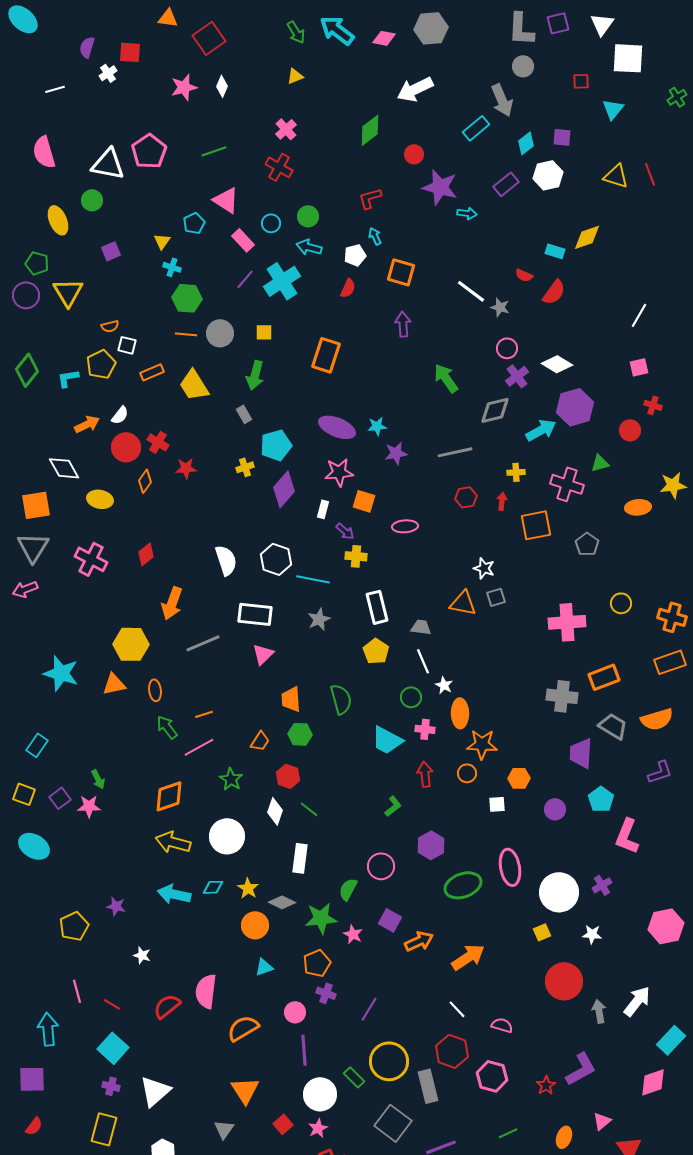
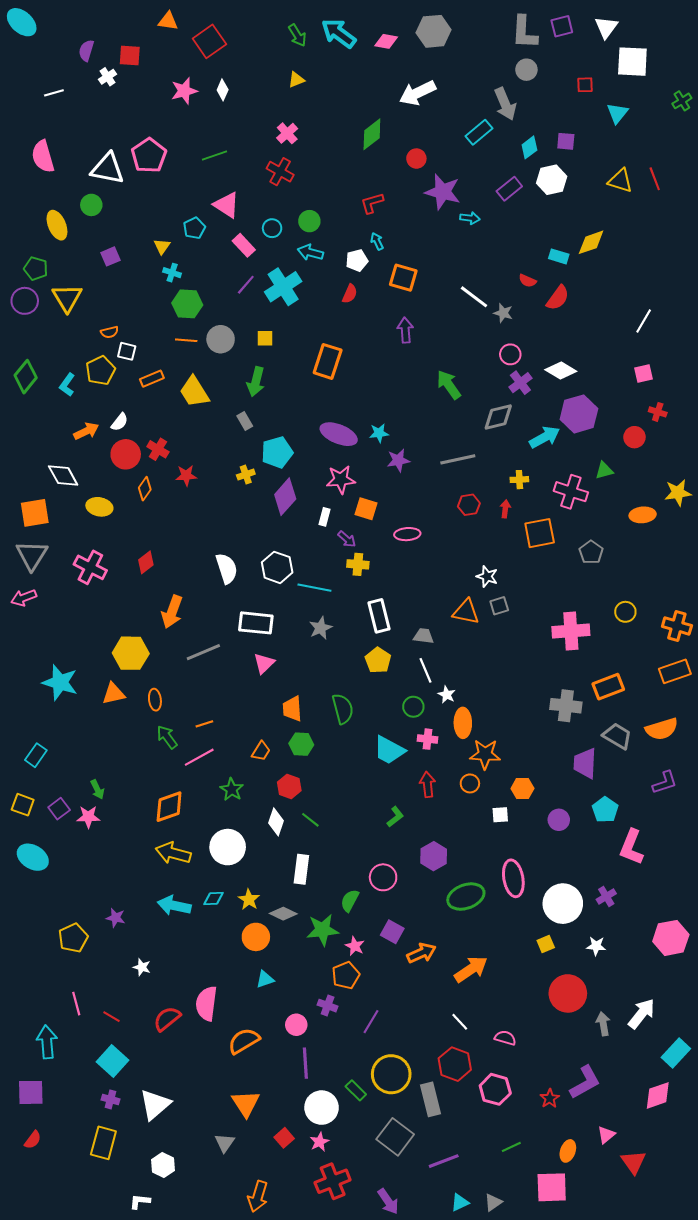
cyan L-shape: (68, 378) -> (67, 385), turned -45
orange pentagon: (317, 963) -> (346, 975), moved

